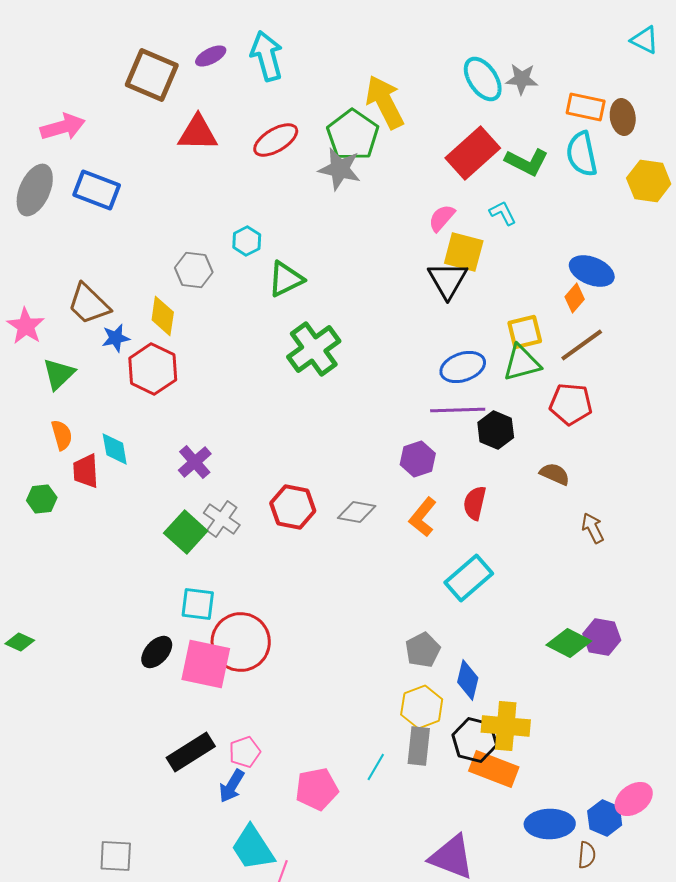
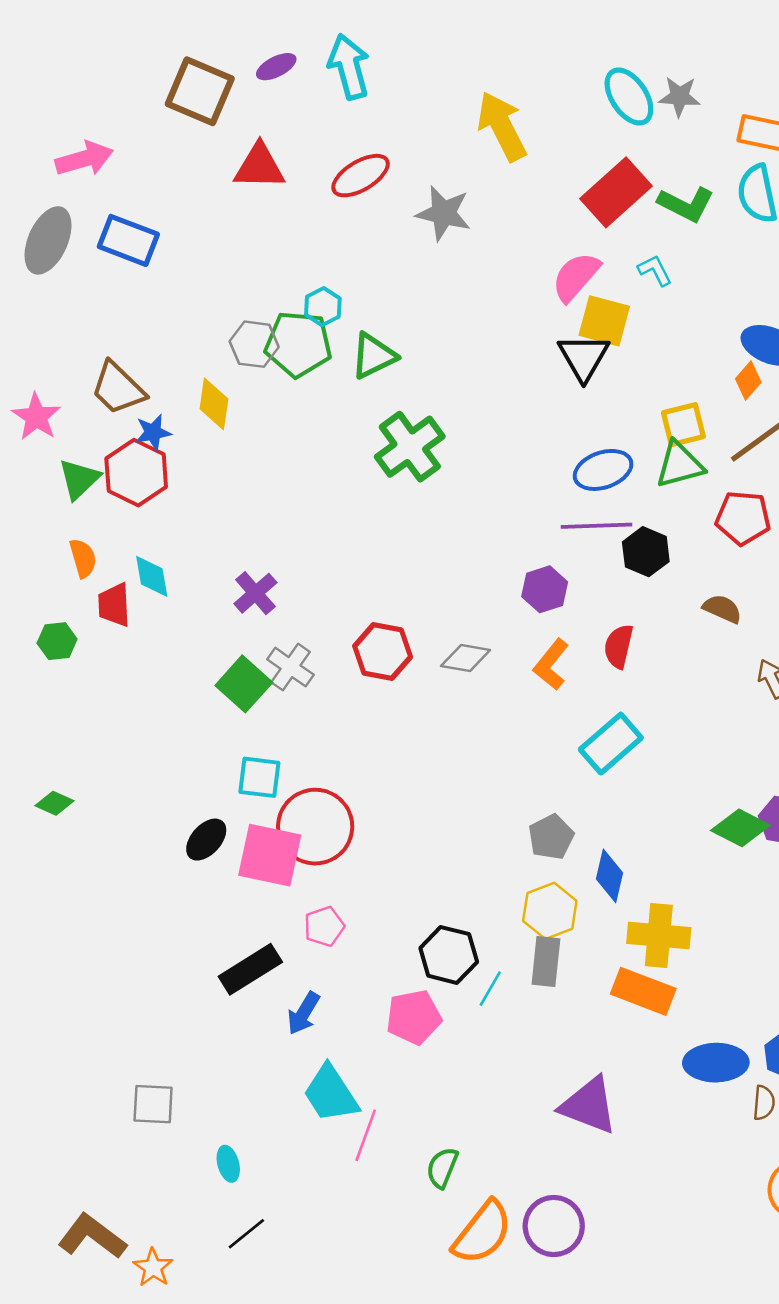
green pentagon: (353, 135) -> (298, 344), moved, turned -30
pink semicircle: (442, 218) -> (576, 277), size x1.4
red hexagon: (153, 369) -> (136, 473), moved
green diamond: (20, 642) -> (54, 803), moved
black hexagon: (475, 740) -> (449, 955), moved
pink pentagon: (245, 752) -> (324, 926), moved

